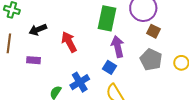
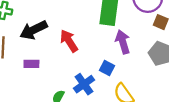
black arrow: (38, 30) -> (34, 30), size x1.4
blue square: (109, 67) -> (107, 68), moved

